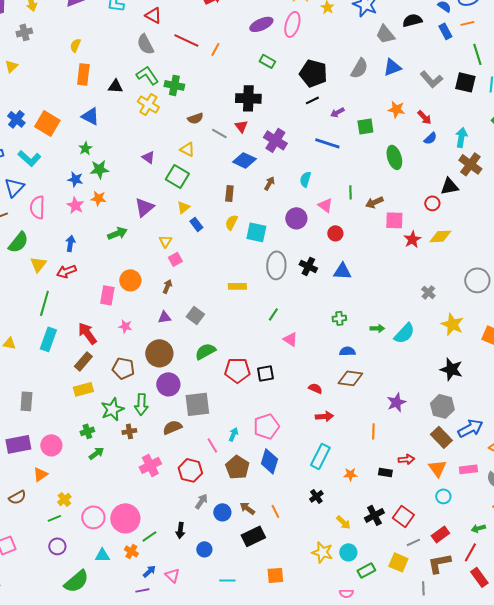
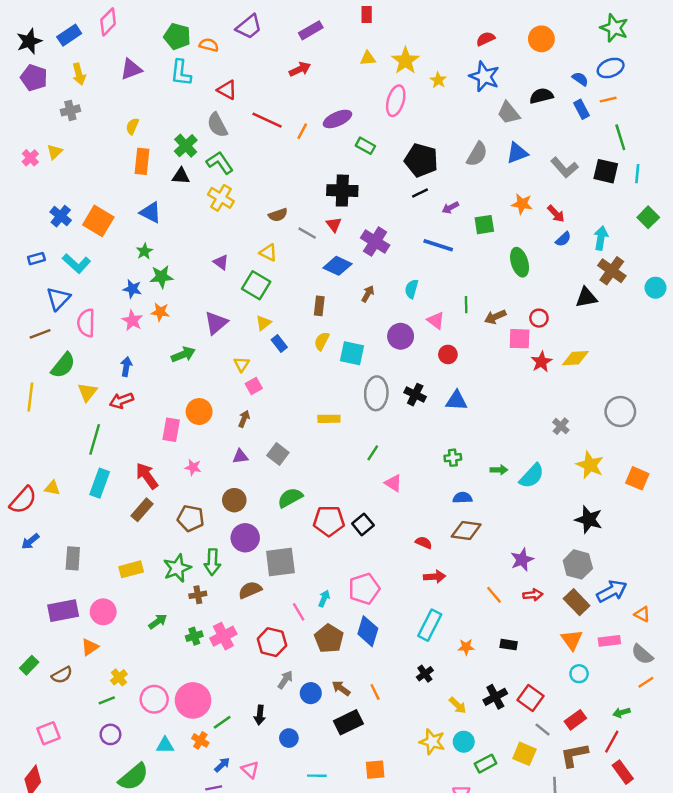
purple ellipse: (261, 24) -> (337, 119), moved
green cross: (174, 85) -> (186, 146), moved, turned 36
red circle: (432, 203) -> (539, 318), moved
brown circle: (159, 353) -> (234, 500), size x0.7
black square: (265, 373) -> (363, 524), turned -30
yellow rectangle: (83, 389) -> (131, 569), moved
green cross: (87, 431) -> (194, 636), moved
orange line: (373, 431) -> (494, 595), turned -42
red arrow: (406, 459) -> (533, 595), moved
gray line: (413, 542) -> (543, 730), turned 64

